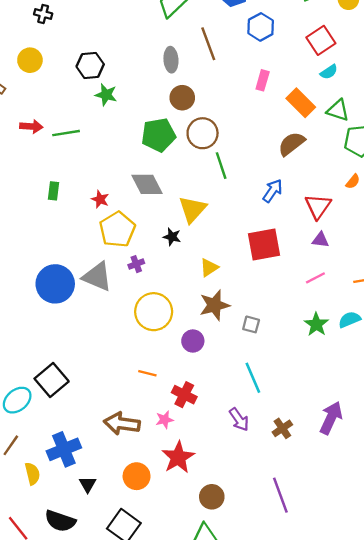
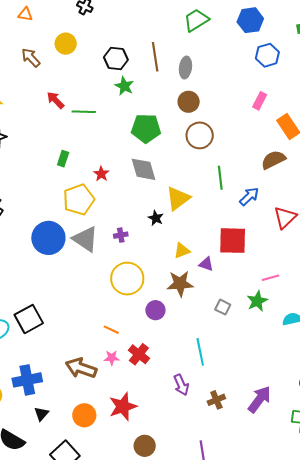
brown line: (208, 44) -> (155, 57), moved
red arrow: (31, 126) -> (55, 100), turned -150
green pentagon: (158, 135) -> (146, 128), moved
green line: (221, 166) -> (220, 178), moved
yellow pentagon: (117, 229) -> (79, 200), moved
purple triangle: (320, 240) -> (206, 264), moved
gray square: (251, 324) -> (223, 307), moved
green star: (316, 324) -> (257, 301), moved
pink star: (165, 420) -> (112, 358), moved

